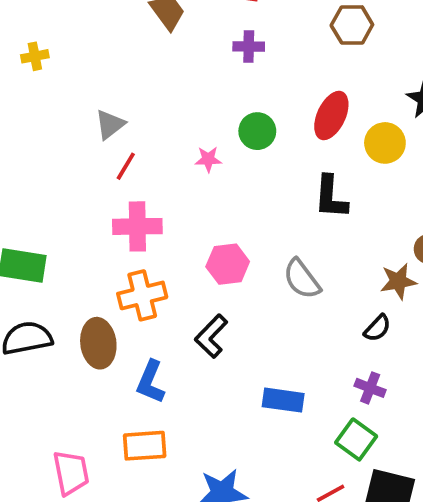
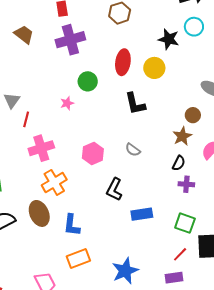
purple cross: (249, 46) -> (70, 40), size x1.8
gray semicircle: (302, 279) -> (133, 150), size x0.7
black L-shape: (211, 336) -> (114, 189), moved
purple cross: (370, 388) -> (186, 184), moved

